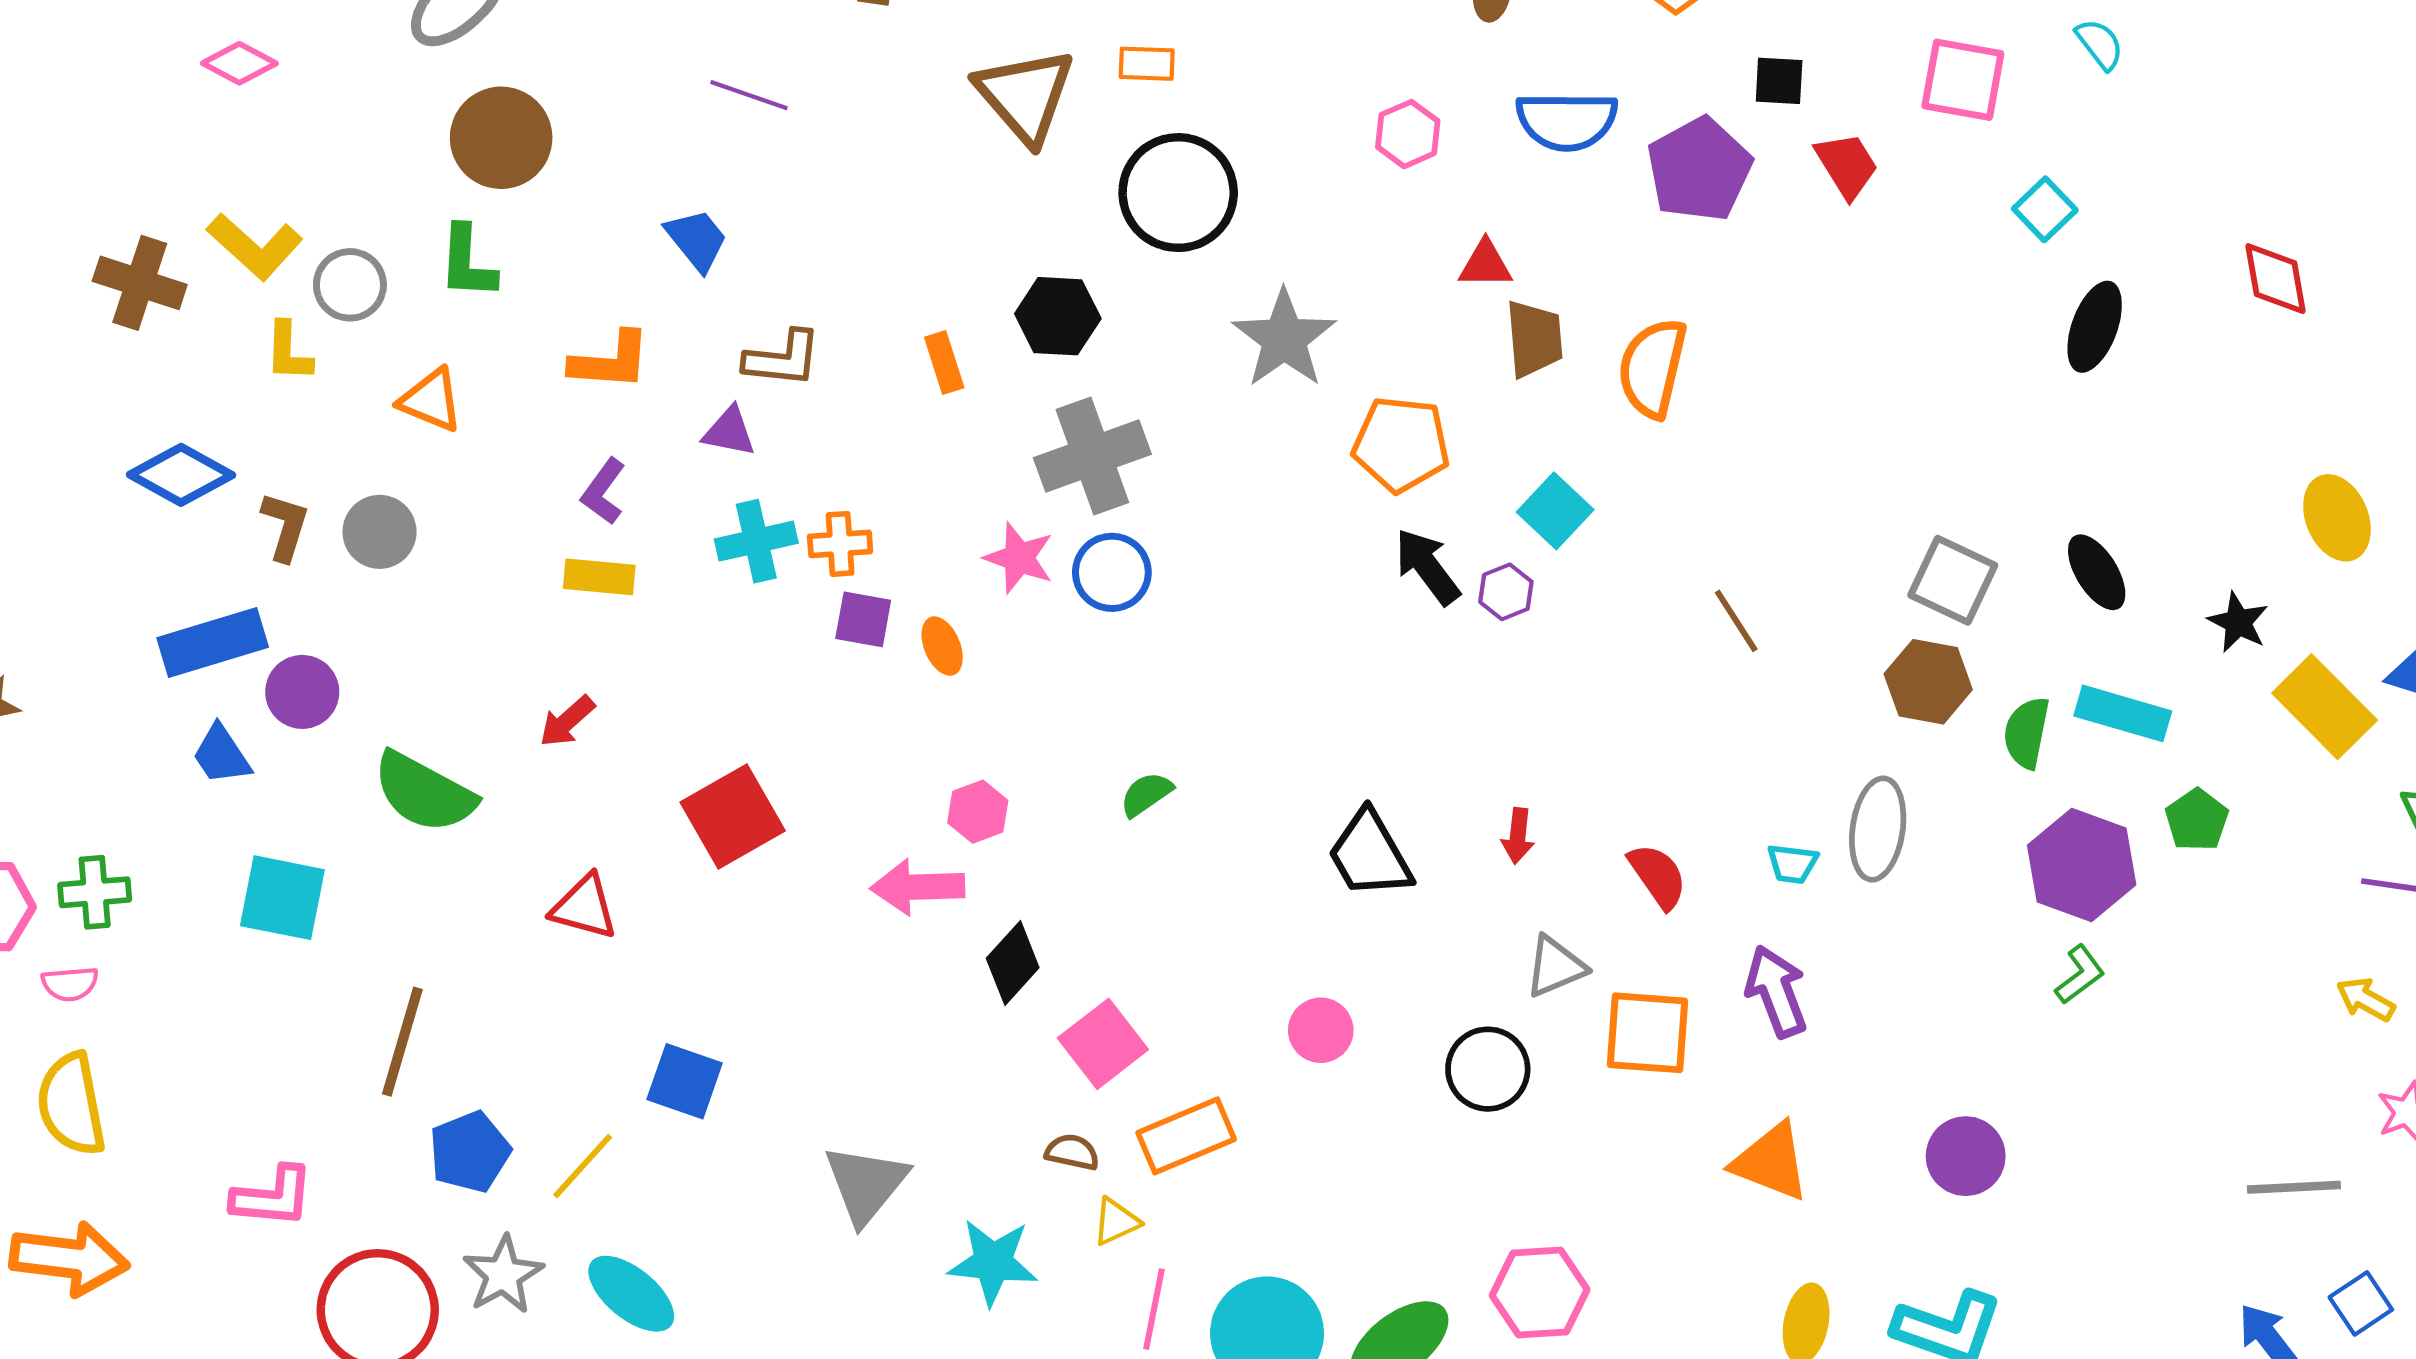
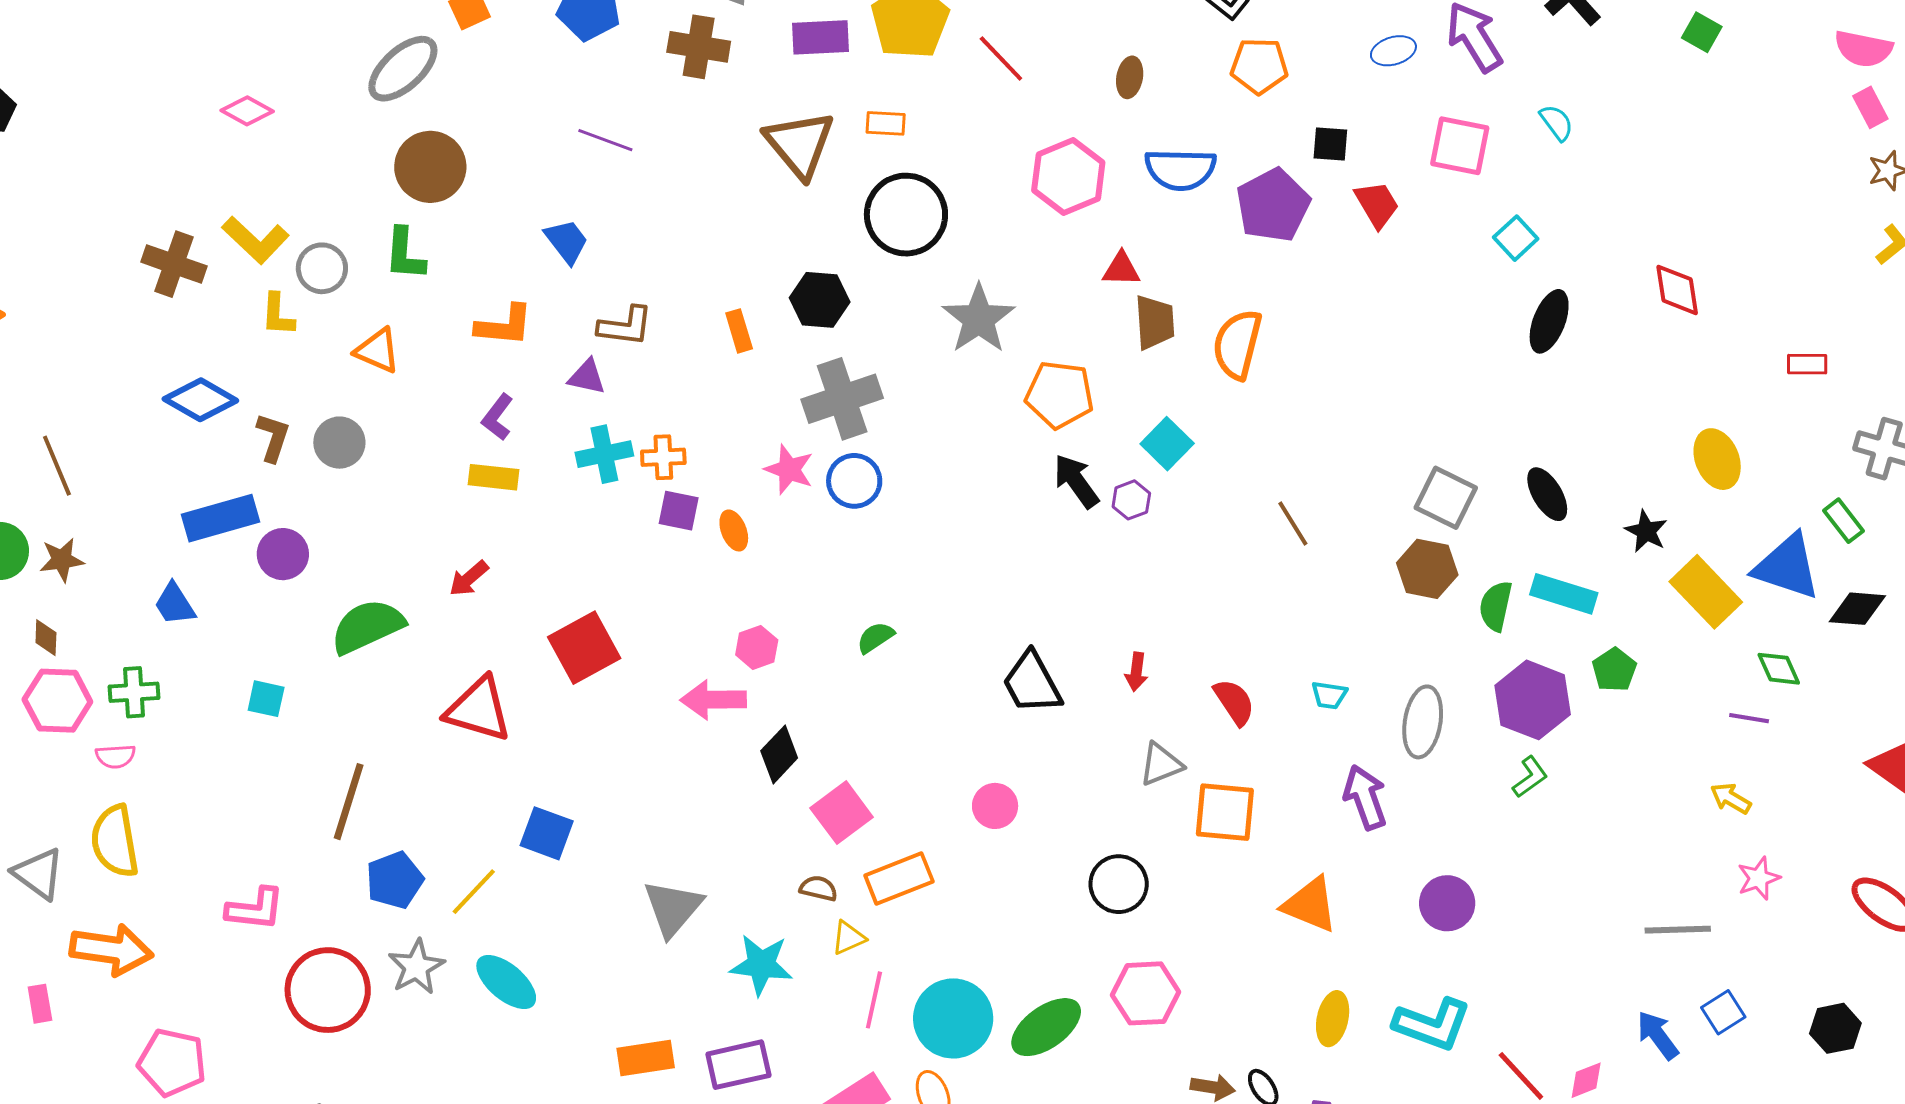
pink hexagon: (1408, 134) -> (1068, 176), size x1.6
blue trapezoid: (221, 755) -> (175, 604), moved
green semicircle: (424, 792) -> (367, 626), turned 126
gray ellipse: (1878, 829) -> (1423, 722), moved
cyan square: (282, 898) -> (266, 699), size x0.6
red triangle: (584, 907) -> (478, 709), size x1.4
purple arrow: (1776, 991) -> (1365, 797), moved
black circle: (1488, 1069) -> (1119, 884), moved

